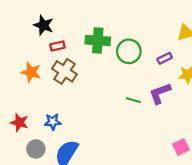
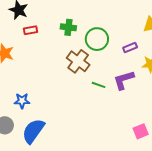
green cross: (98, 41) -> (68, 27), size x0.7
brown cross: (64, 71) -> (78, 61), moved

